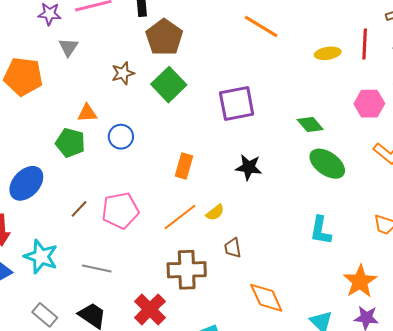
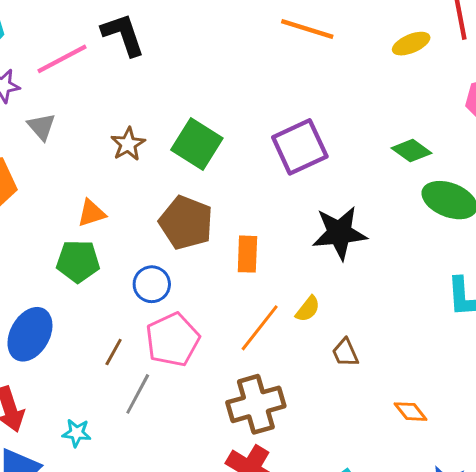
brown pentagon: (164, 37) -> (186, 223), moved
blue circle: (121, 137) -> (152, 284), moved
black star: (249, 167) -> (339, 233), size x1.4
cyan star: (41, 257) -> (77, 433), size x0.6
gray line: (97, 269) -> (138, 394), moved, turned -60
brown cross: (187, 270) -> (256, 404), moved
orange diamond: (266, 298) -> (410, 412), size x0.6

